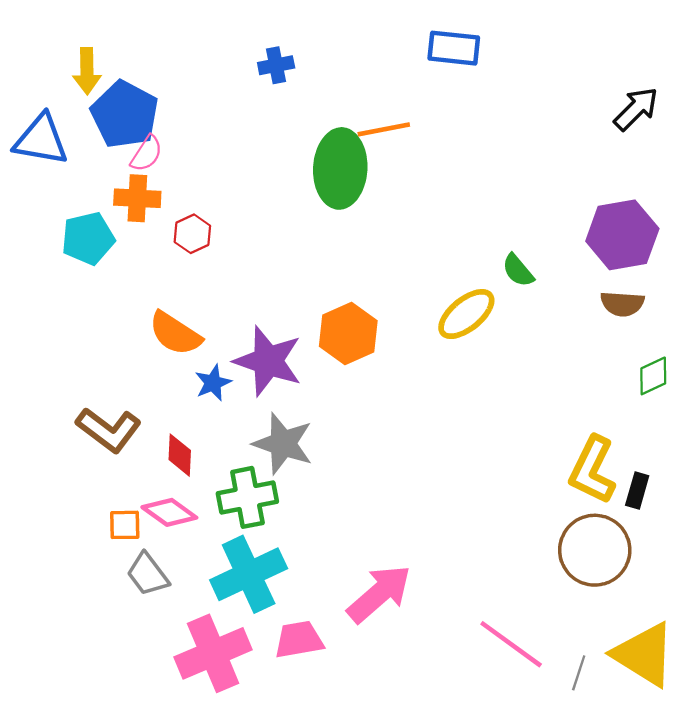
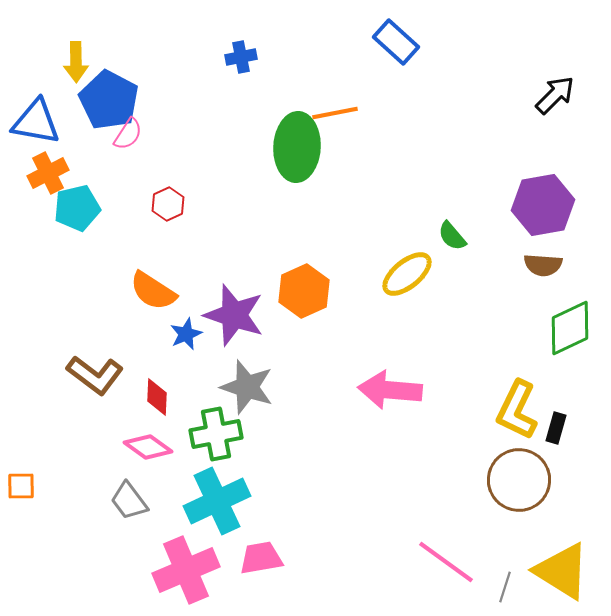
blue rectangle: (454, 48) -> (396, 42), turned 36
orange cross: (137, 198) -> (48, 173), moved, turned -30
green diamond: (653, 376) -> (570, 328), size x1.6
orange square: (125, 525) -> (21, 486), moved
pink arrow: (379, 594) -> (390, 390), moved, turned -134

